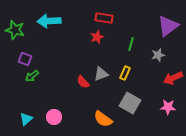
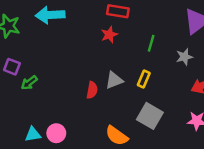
purple square: (25, 59) -> (12, 67), moved
red semicircle: (83, 82) -> (92, 90), turned -128
cyan triangle: (26, 119) -> (33, 134), moved, turned 32

